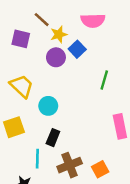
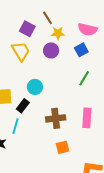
blue square: (77, 49) -> (81, 50), moved
yellow trapezoid: (22, 86) -> (21, 51), moved
black rectangle: (53, 138) -> (23, 106), moved
brown cross: (70, 165) -> (56, 118), moved

